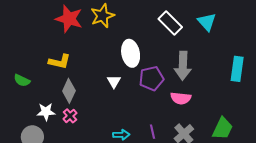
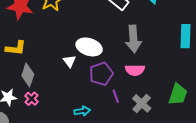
white ellipse: (131, 53) -> (89, 47), moved, turned -55
purple pentagon: (151, 78) -> (101, 74), moved
purple line: (153, 132) -> (116, 96), moved

